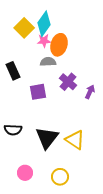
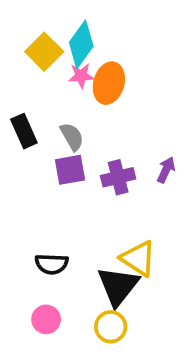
gray semicircle: (48, 62) -> (72, 137), moved, turned 63
purple cross: (68, 82) -> (118, 177), moved, turned 36
black semicircle: (13, 130) -> (52, 264), moved
black triangle: (47, 138) -> (118, 286), moved

